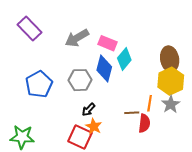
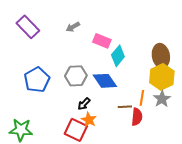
gray arrow: (77, 38) -> (73, 27), moved, size x0.6
blue diamond: (104, 68) -> (105, 81), moved, turned -50

